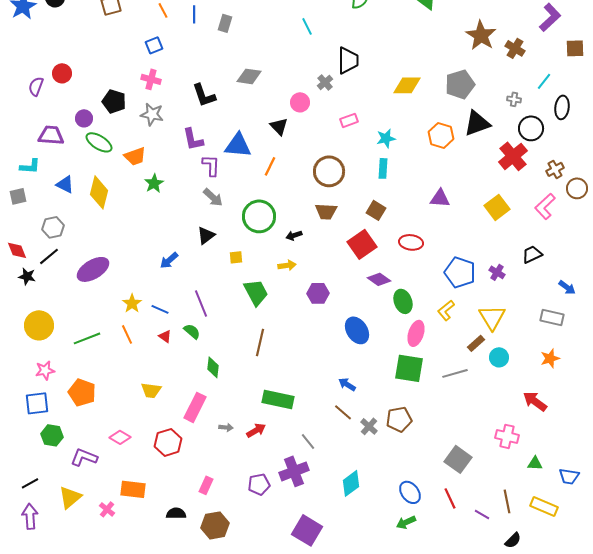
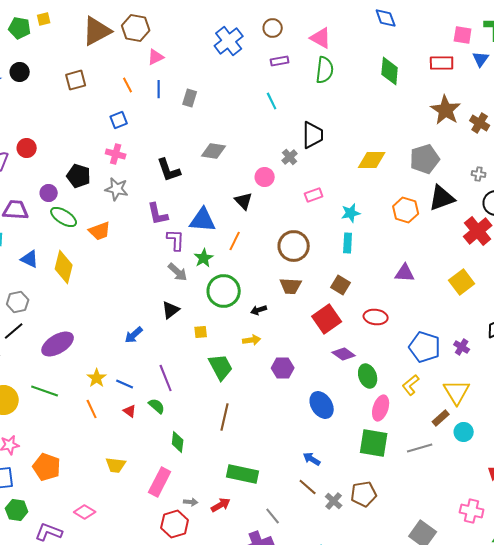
green star: (154, 183) -> (204, 258), moved
green line: (87, 338) -> (45, 391), moved, turned 40
red hexagon: (168, 442) -> (175, 524), moved

